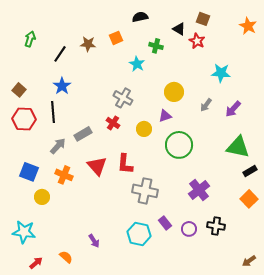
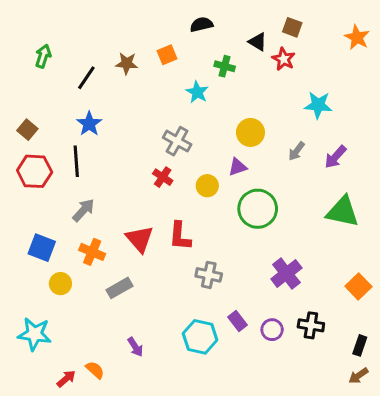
gray rectangle: (83, 134) -> (119, 288), moved
black rectangle: (250, 171) -> (360, 345), moved, turned -40
gray cross: (145, 191) -> (209, 275), size x0.7
red arrow: (36, 263) -> (66, 379), moved

